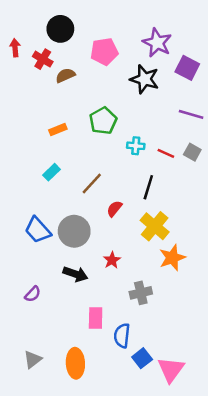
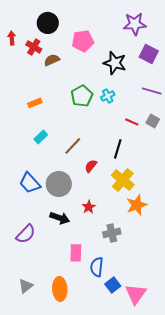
purple star: (157, 43) -> (135, 24), moved, turned -30
orange rectangle: (58, 129) -> (35, 103), moved
cyan cross: (136, 146) -> (108, 96), moved, turned -32
purple semicircle: (33, 294) -> (26, 234), size x1.5

